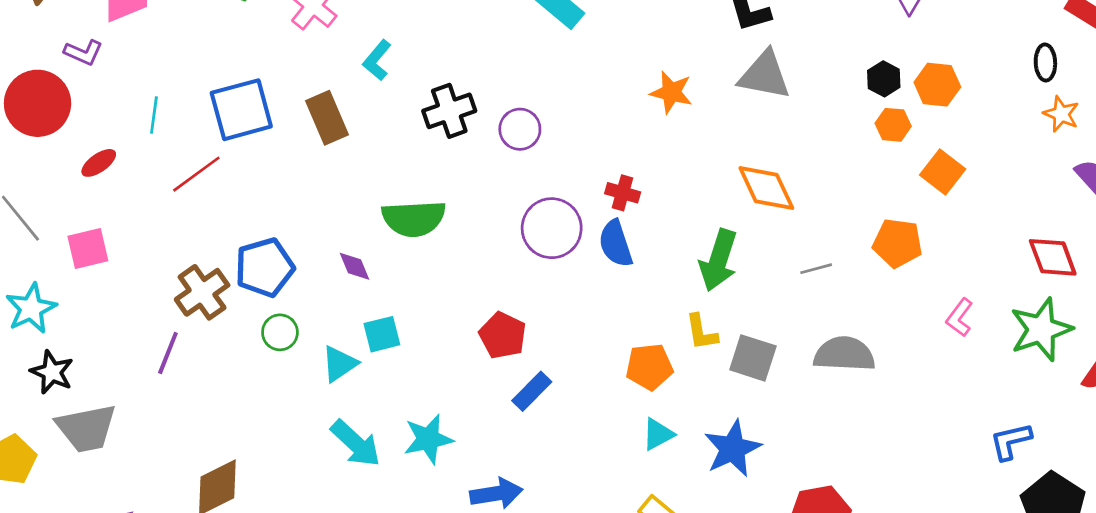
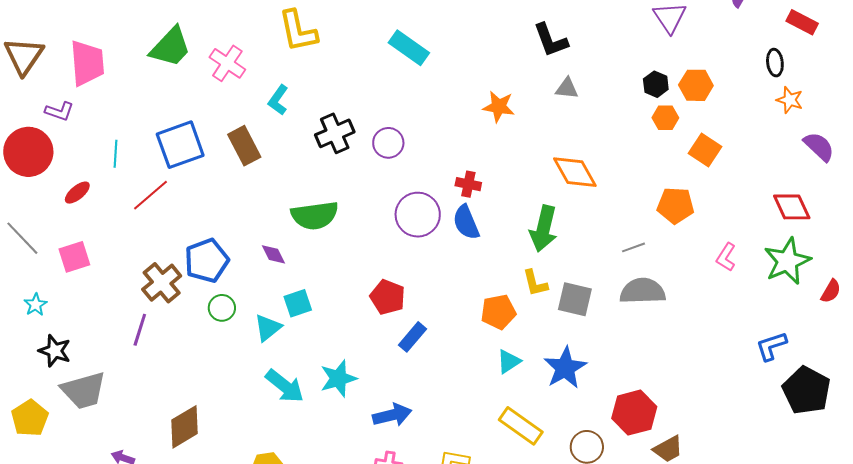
gray triangle: (764, 75) -> (567, 88), size x0.6
gray line: (816, 269) -> (633, 247), moved
cyan star: (31, 308) -> (36, 305), size x0.6

